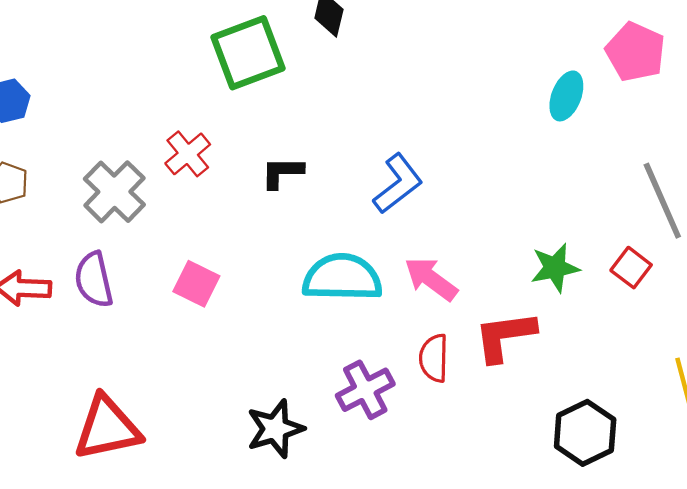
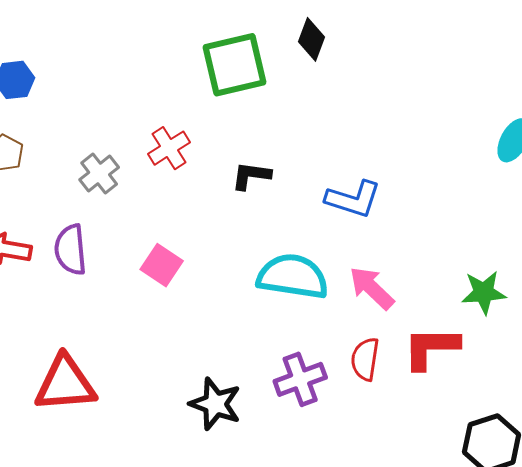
blue L-shape: (398, 184) -> (353, 199), turned 48
gray cross: (114, 192) -> (99, 173), size x0.7
black star: (275, 429) -> (215, 404), turned 30

